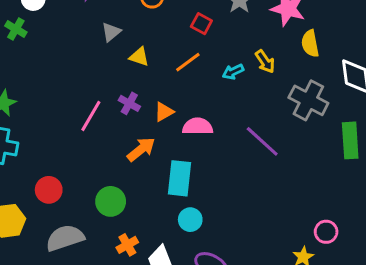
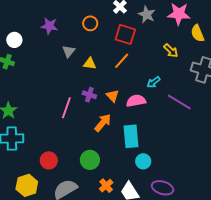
red square: (201, 24) -> (125, 34), size x1.5
cyan arrow: (233, 72) -> (153, 82), moved
orange triangle: (164, 112) -> (113, 96), turned -32

